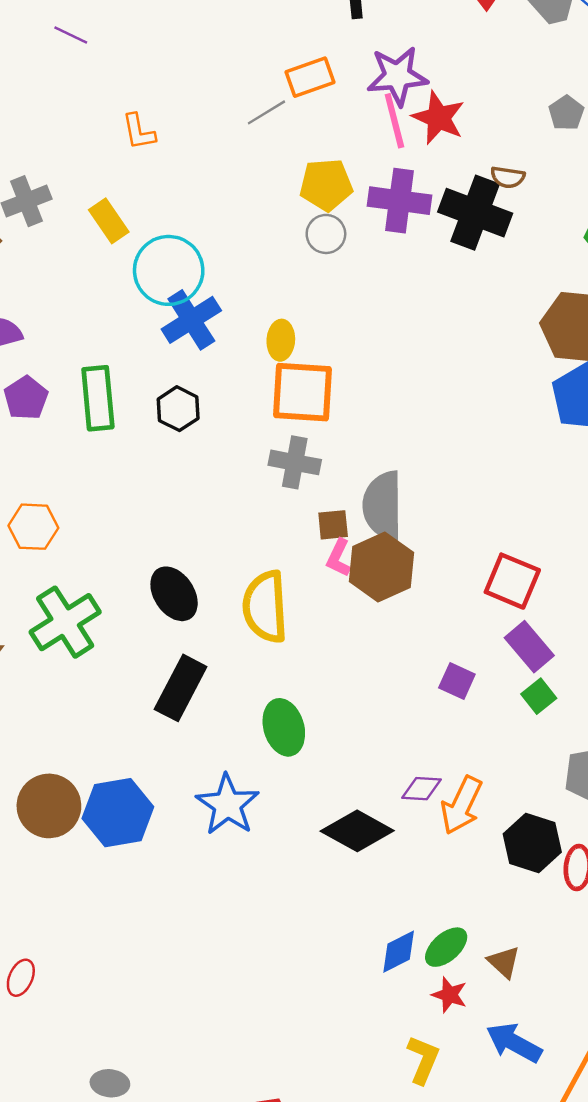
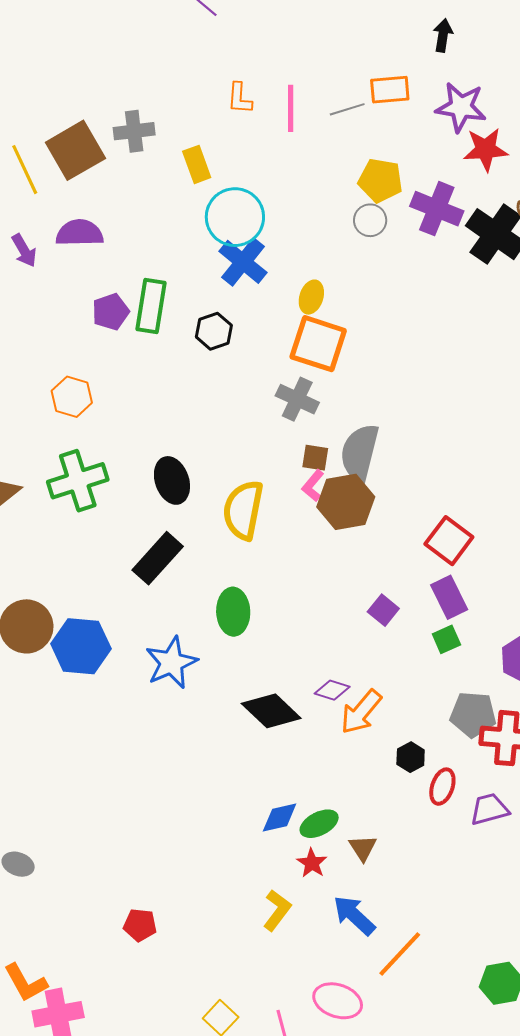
red star: (439, 118) -> (486, 149), turned 30
pink line: (394, 121) -> (291, 108), moved
blue cross: (191, 320) -> (243, 262), turned -33
purple pentagon: (26, 398) -> (111, 312), moved
black hexagon: (532, 843) -> (411, 757), size x0.6

